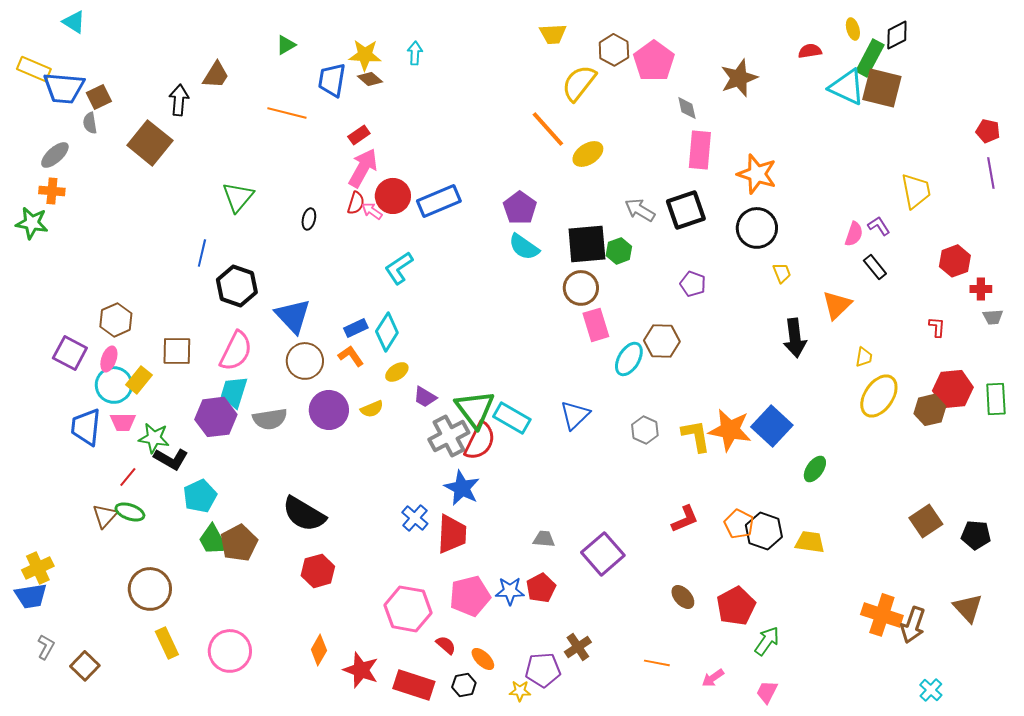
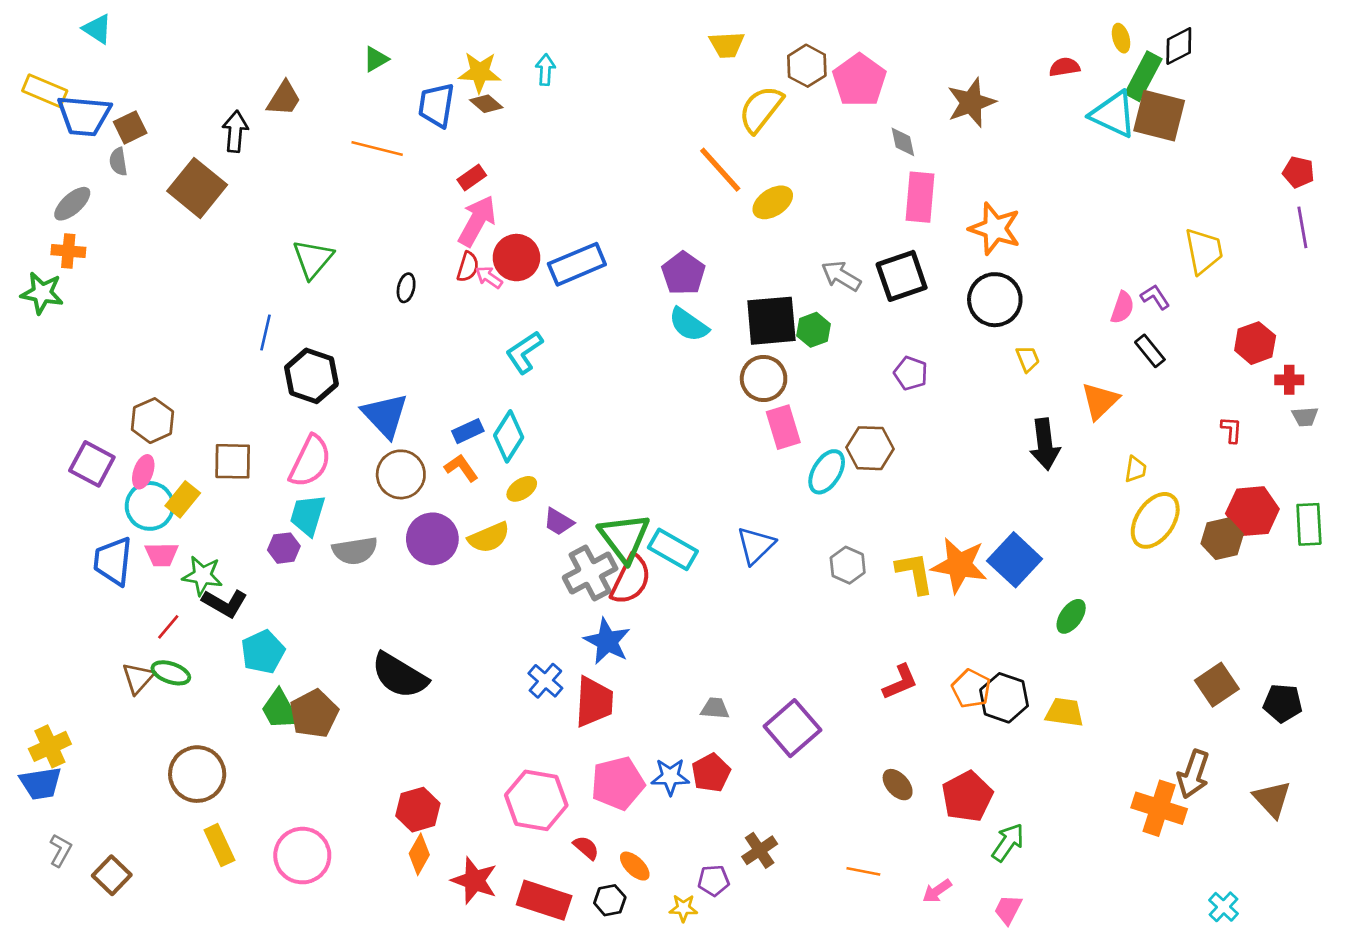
yellow semicircle: (372, 409) -> (489, 538), size x1.4
purple hexagon: (216, 417) -> (284, 548), size x0.6
red hexagon: (318, 571) -> (418, 810), moved
brown arrow: (913, 625) -> (1193, 774), moved
purple pentagon: (543, 670) -> (714, 881), size x0.7

